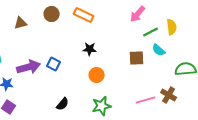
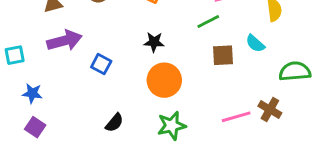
green line: (151, 32) -> (208, 22), moved
purple arrow: (29, 67) -> (65, 41), moved
orange circle: (97, 75) -> (164, 80), size x1.5

